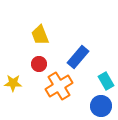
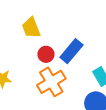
red circle: (39, 64) -> (46, 54), moved

